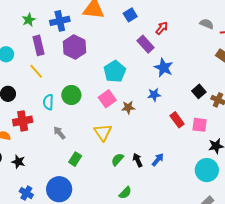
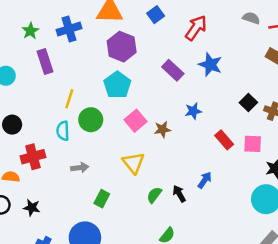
red arrow: (162, 28) -> (196, 28), size x1.5
purple rectangle: (146, 44) -> (173, 70), moved
purple hexagon: (75, 47) -> (122, 47), moved
blue star: (164, 68) -> (210, 65), moved
yellow line: (36, 71) -> (69, 99), moved, turned 63
cyan pentagon: (115, 71) -> (117, 85), moved
gray arrow: (59, 133) -> (80, 168), turned 128
blue arrow: (158, 160) -> (205, 180), moved

